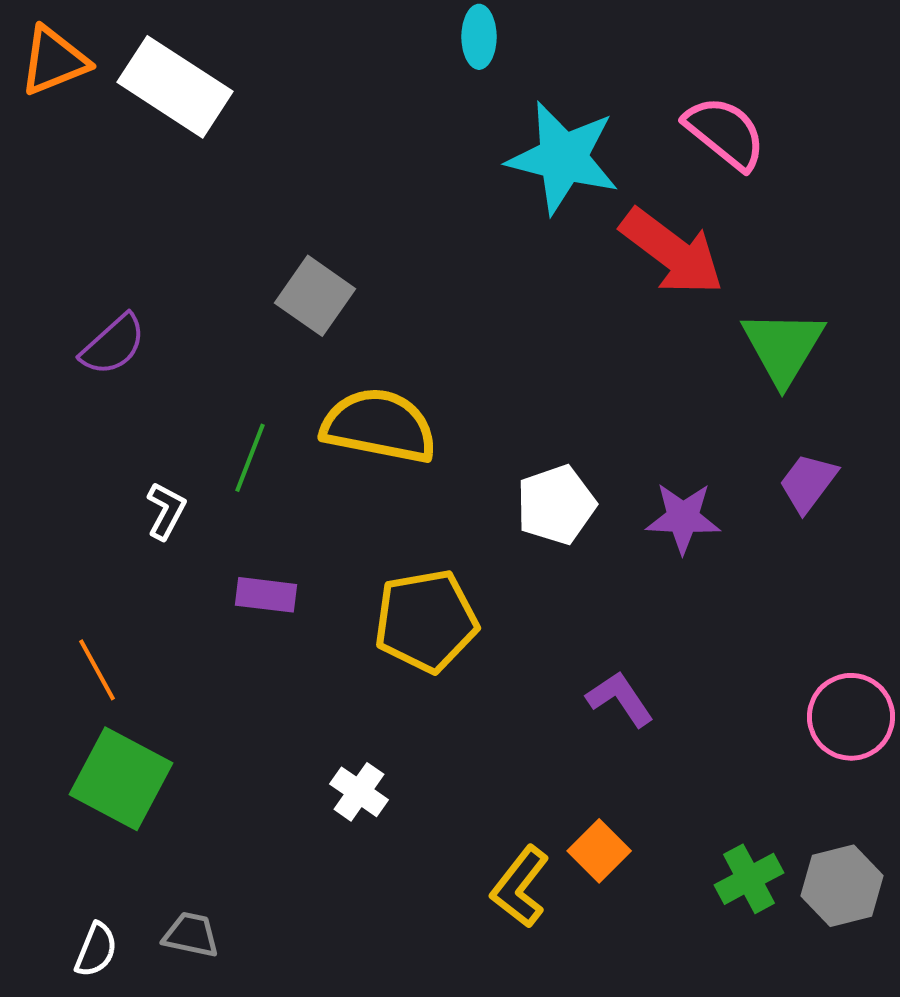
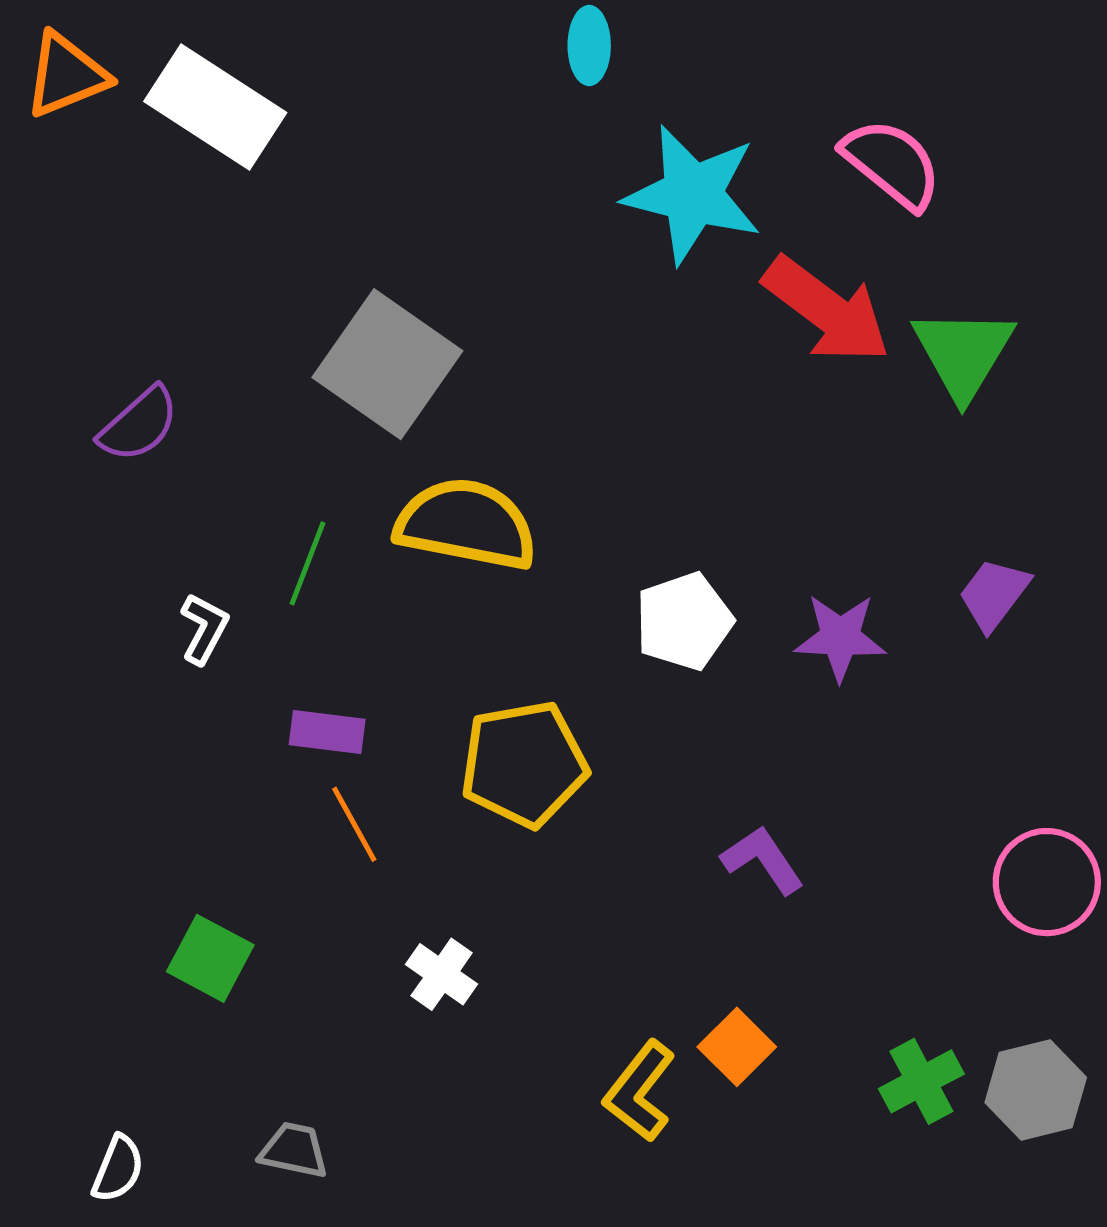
gray square: (315, 296) -> (387, 364), size x1.5
green triangle: (783, 347) -> (963, 353), moved
orange line: (97, 670) -> (354, 824), moved
green square: (121, 779) -> (210, 958), moved, size x0.7
gray trapezoid: (191, 935) -> (294, 1150), moved

